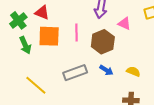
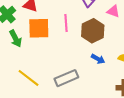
gray rectangle: (75, 73) -> (66, 78), moved

